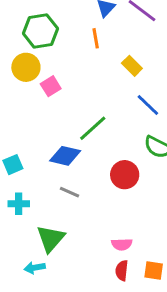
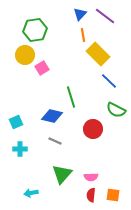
orange line: (96, 38) -> (83, 35), moved
yellow rectangle: (132, 66) -> (98, 54), size x1.6
green line: (93, 128) -> (71, 97), turned -65
green triangle: (51, 239) -> (62, 174), moved

